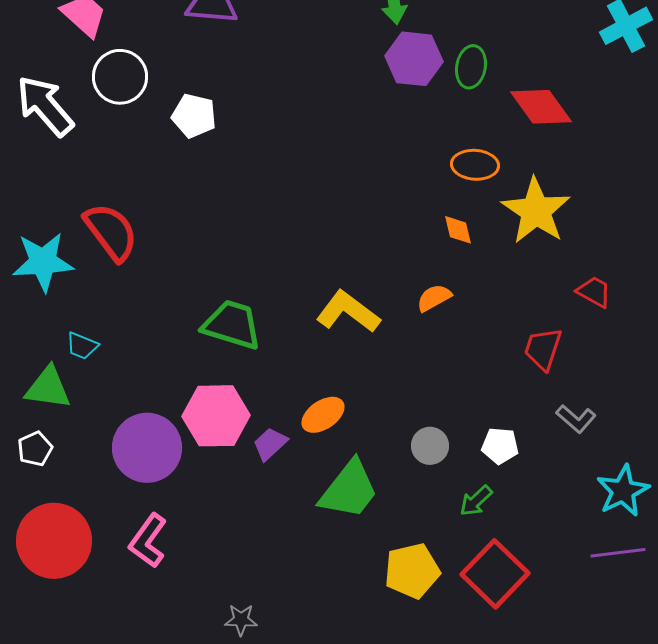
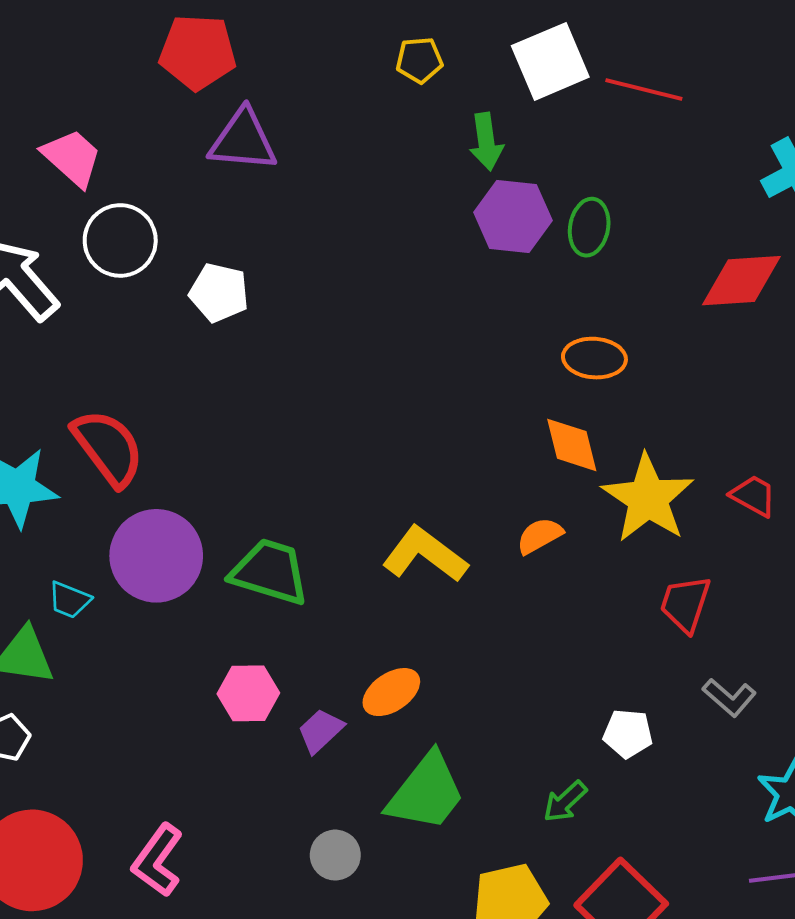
red diamond: (541, 107) -> (741, 281), moved, turned -58
yellow star: (536, 211) -> (648, 498), moved
orange diamond: (458, 230) -> (572, 445), size x1.4
red trapezoid: (594, 292) -> (753, 496), moved
pink hexagon: (216, 416) -> (248, 693), size x0.7
gray circle: (430, 446) -> (335, 855), moved
purple circle: (147, 448) -> (156, 556), moved
green arrow: (476, 501) -> (565, 802), moved

